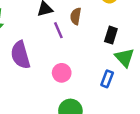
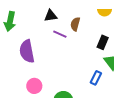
purple line: (58, 30) -> (60, 34), turned -48
pink circle: (62, 73) -> (34, 86), moved

